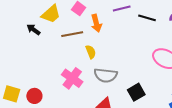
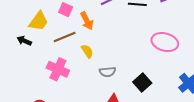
gray semicircle: (106, 75) -> (107, 72), size x0.7
pink cross: (72, 78) -> (58, 69), moved

